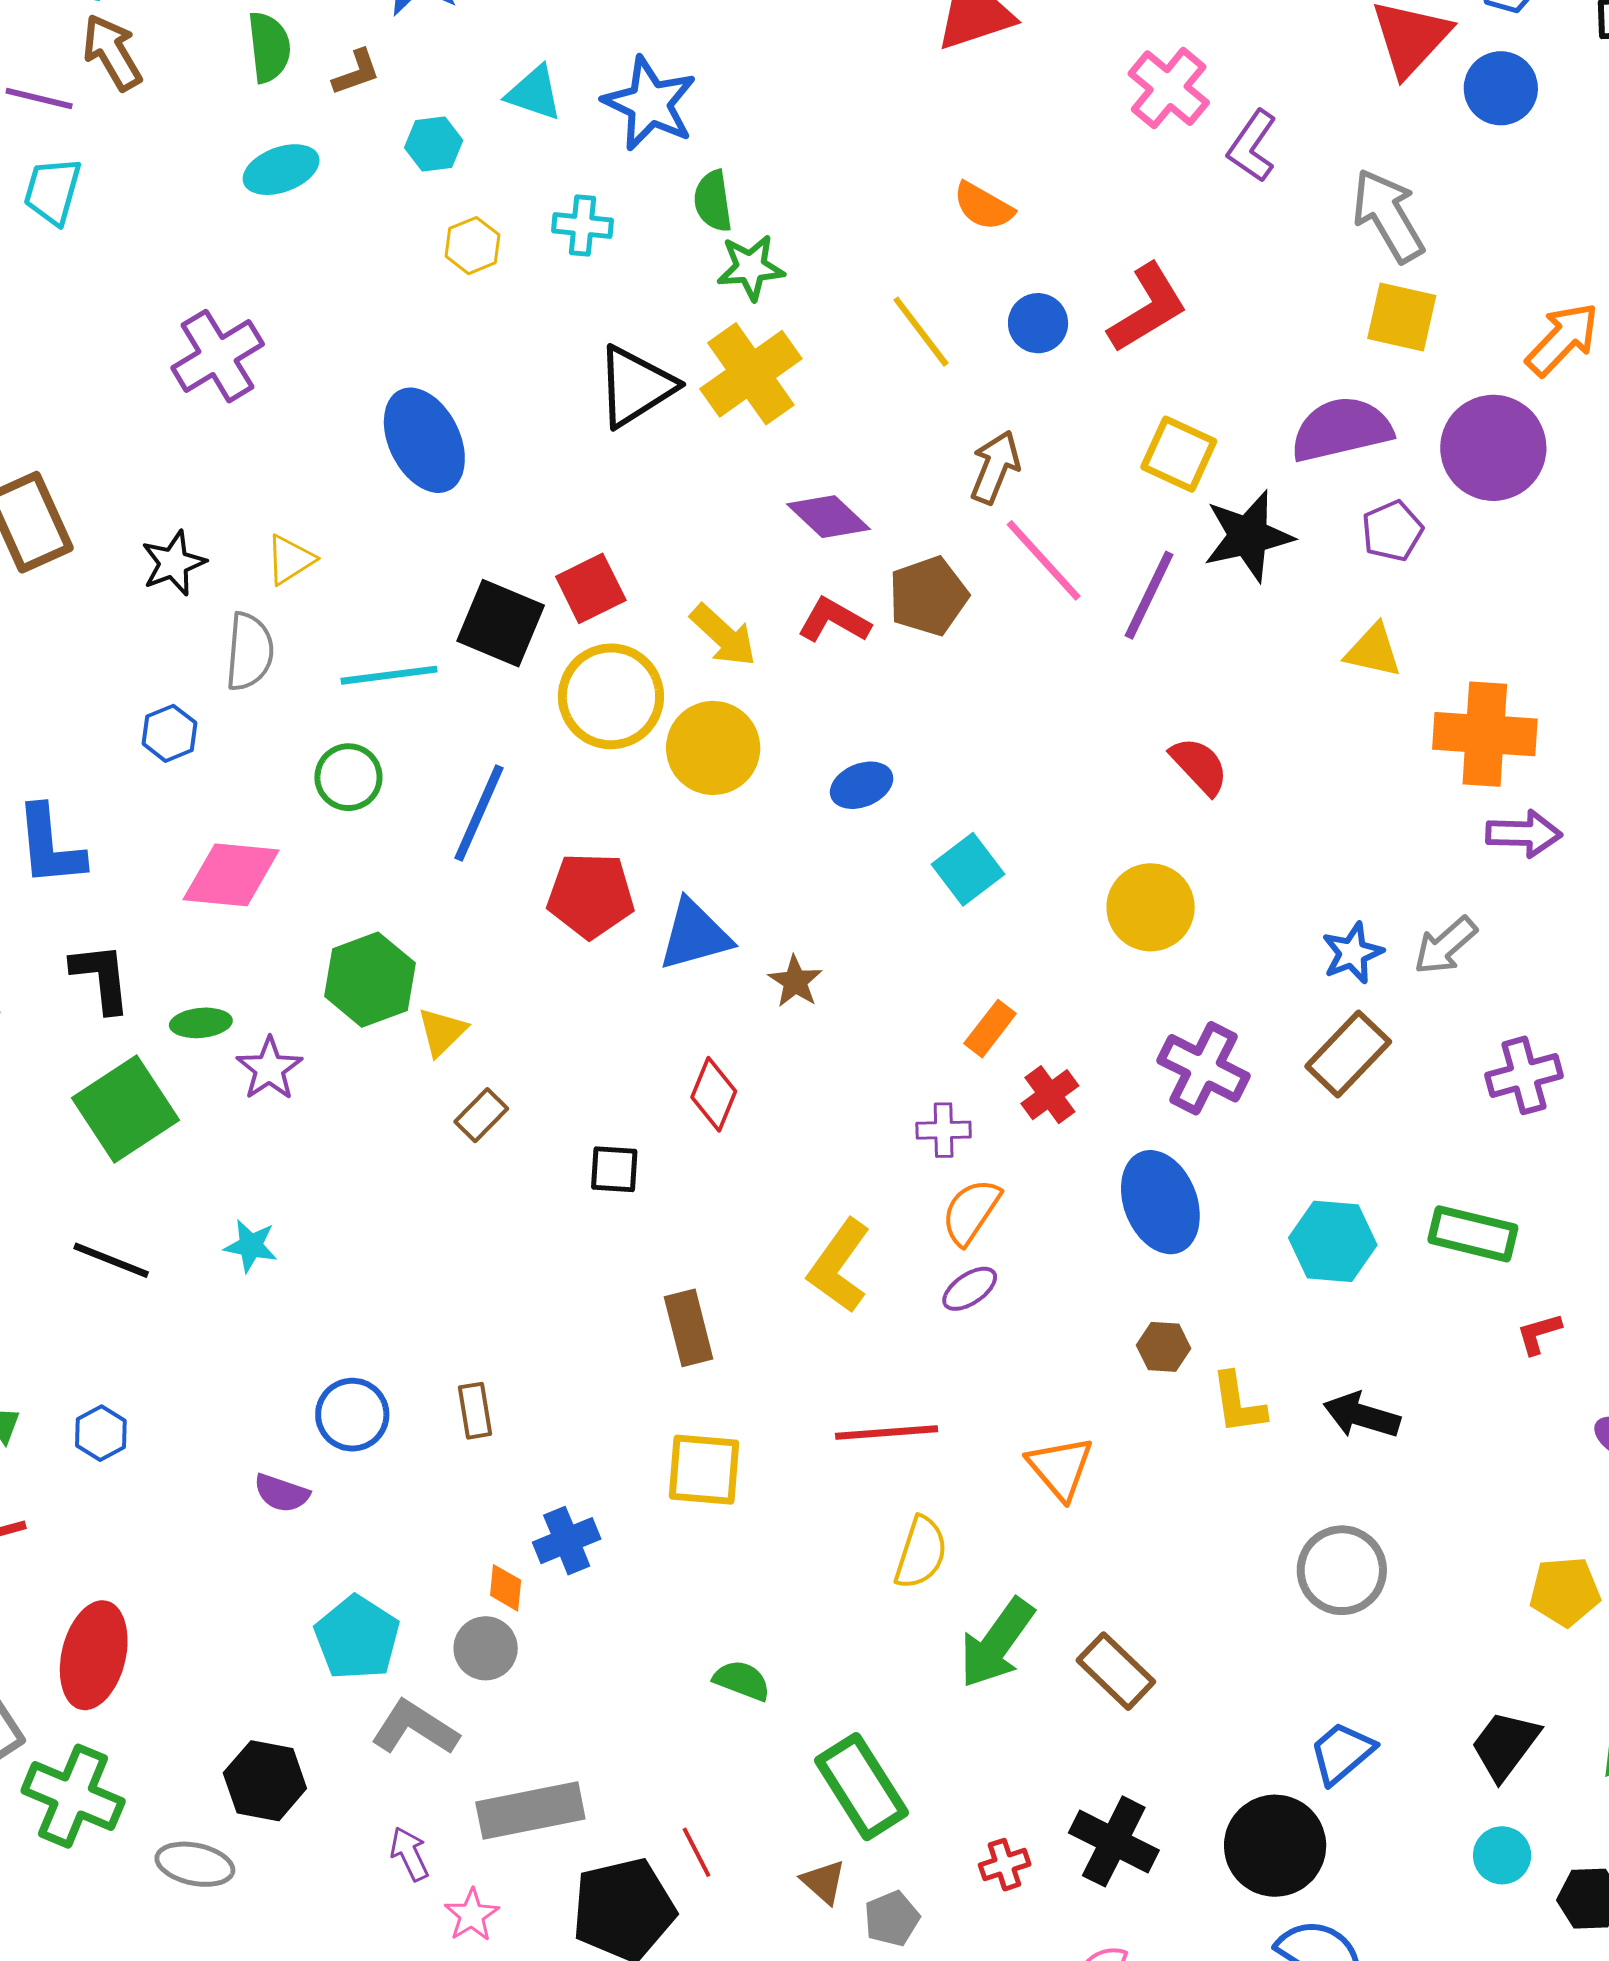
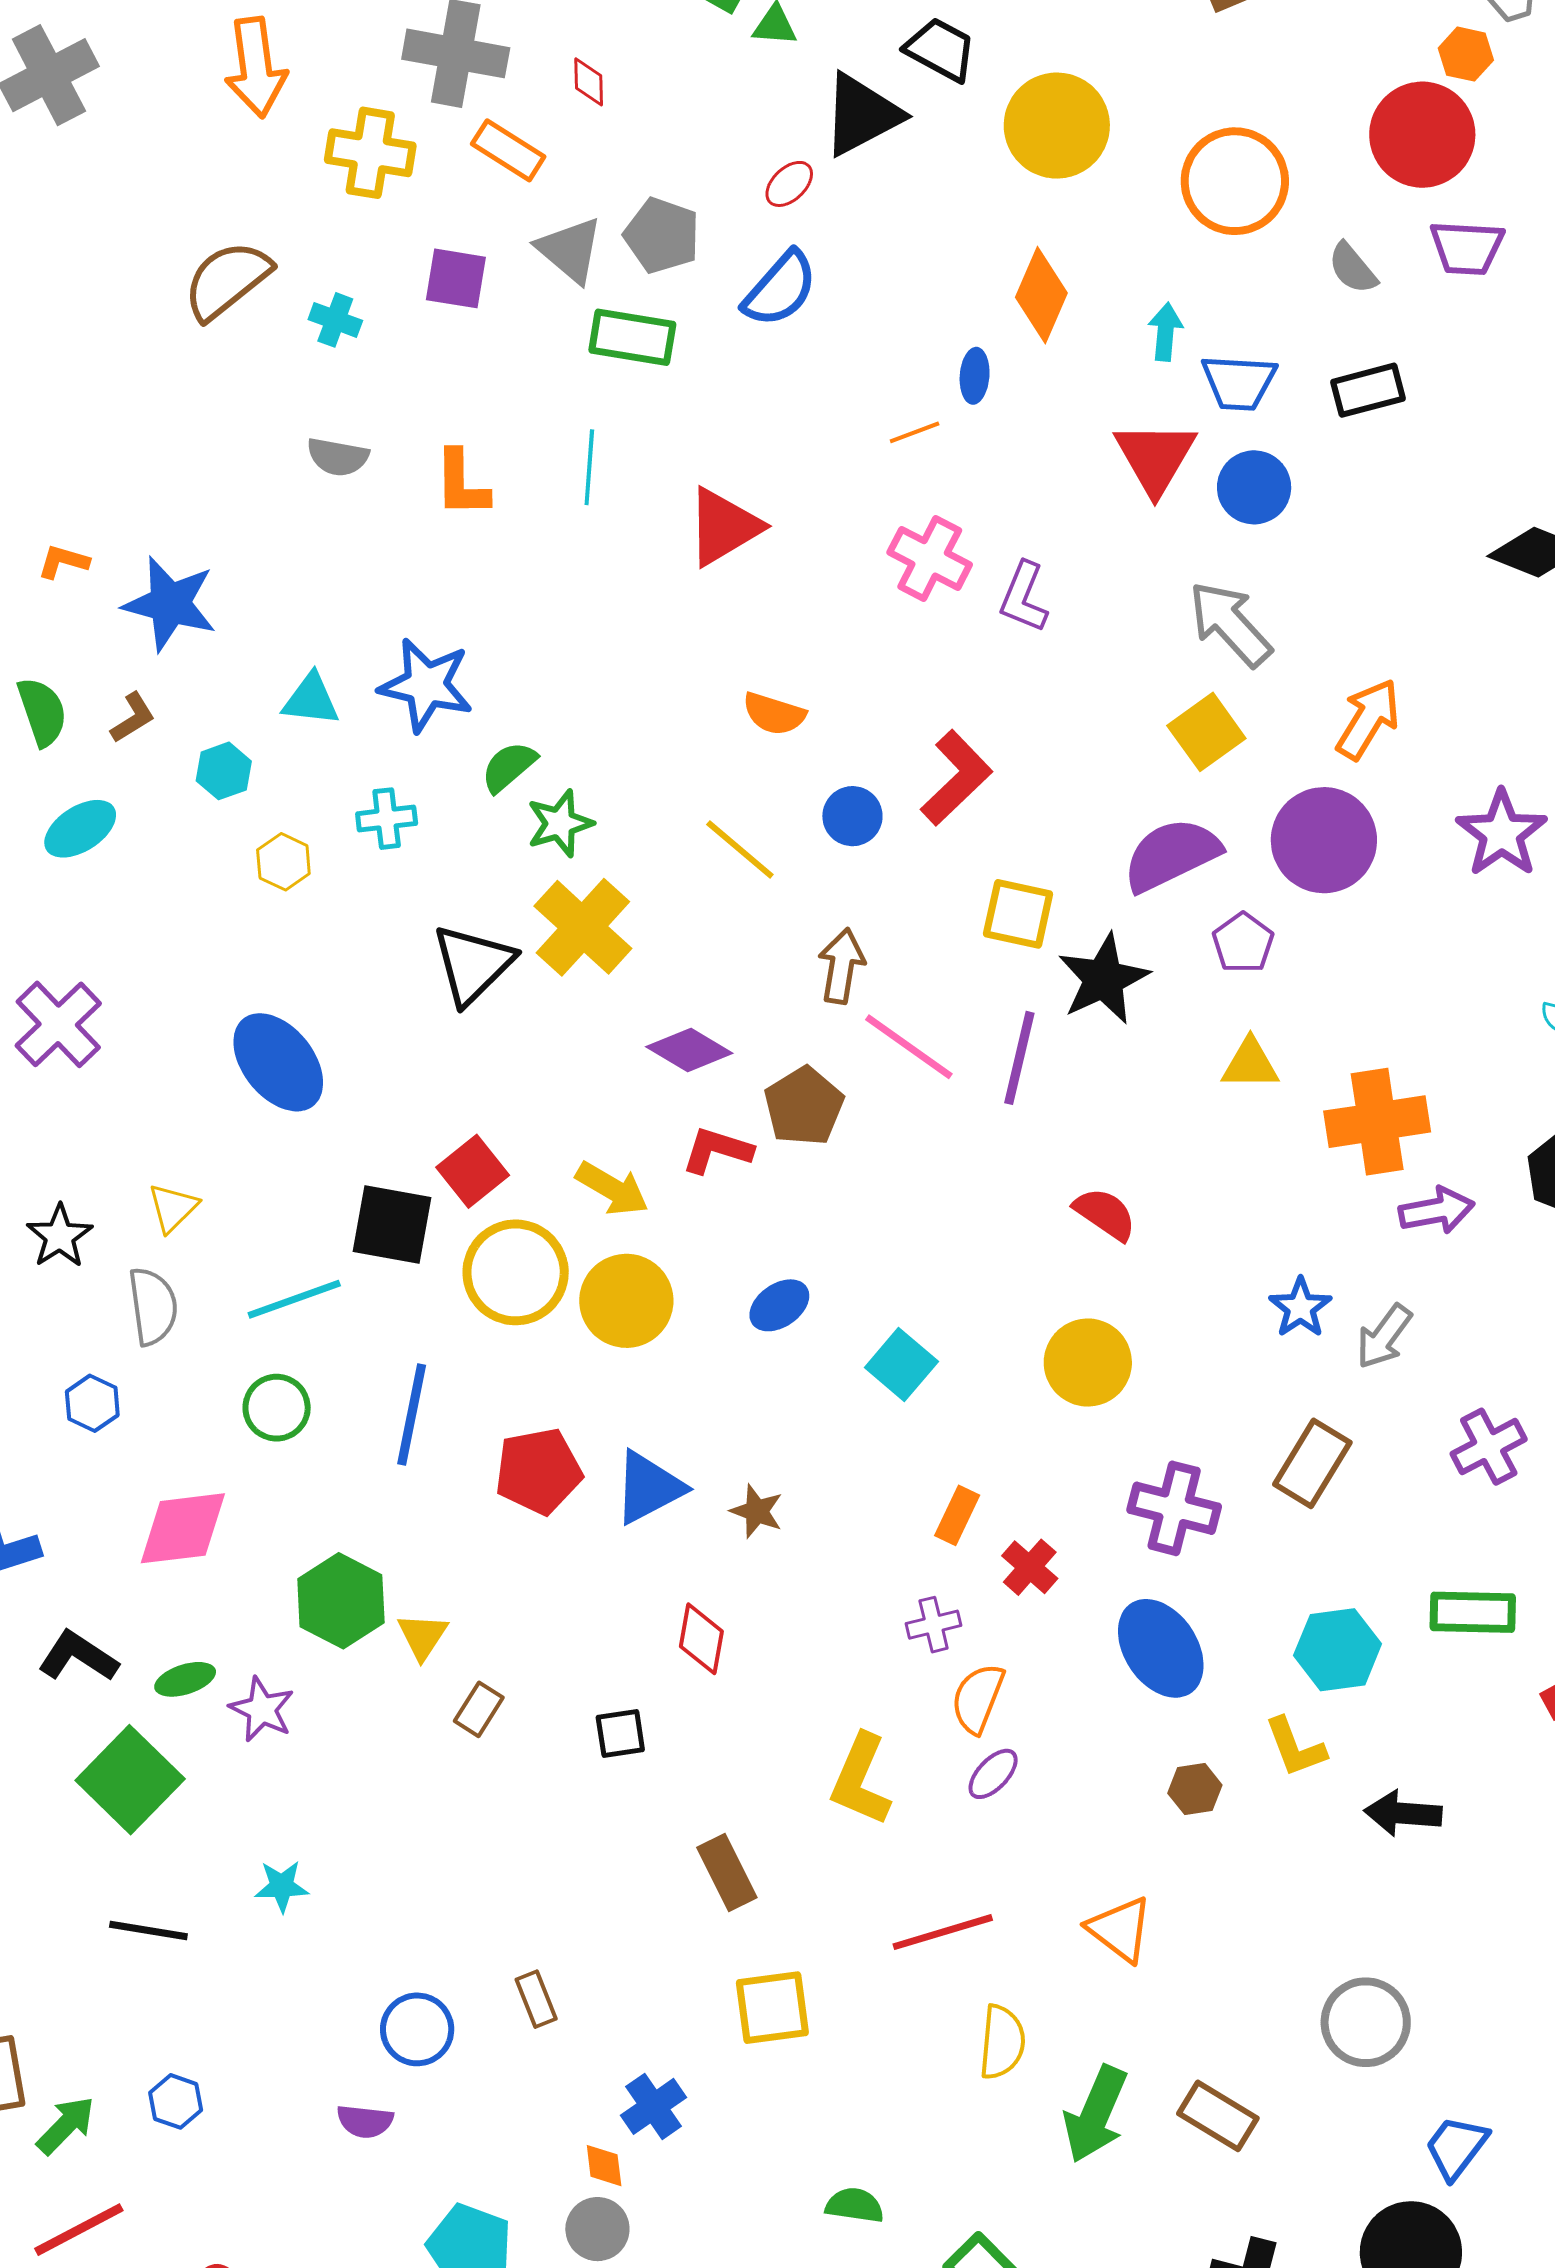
green semicircle: (713, 201) -> (509, 767), turned 70
gray arrow: (1388, 215) -> (1230, 624), moved
yellow square: (1402, 317) -> (1206, 732), turned -36
blue star: (1352, 953) -> (1300, 1308), moved
black L-shape: (101, 978) -> (78, 1656), turned -38
yellow L-shape: (1238, 1403) -> (1295, 1747), moved
gray circle: (1342, 1570) -> (1366, 2022), moved

